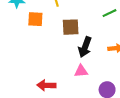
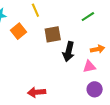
orange square: (35, 19) -> (19, 31), turned -35
pink triangle: (81, 71) -> (89, 67), moved

